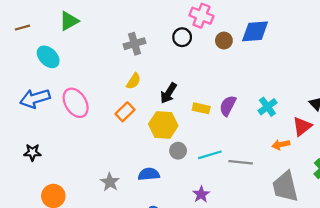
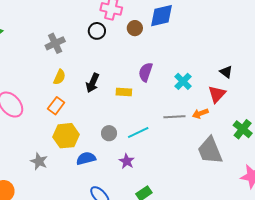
purple semicircle: (228, 106) -> (146, 72), moved
yellow hexagon: (163, 125) -> (66, 136), moved
gray line: (241, 162) -> (174, 117), moved
gray star: (110, 182) -> (39, 161), moved
purple star: (201, 194) -> (127, 161), moved

